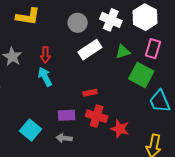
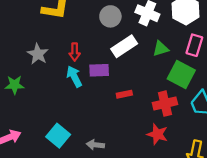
purple rectangle: (67, 115) -> (99, 70), moved
red cross: (97, 116) -> (165, 104), moved, turned -30

